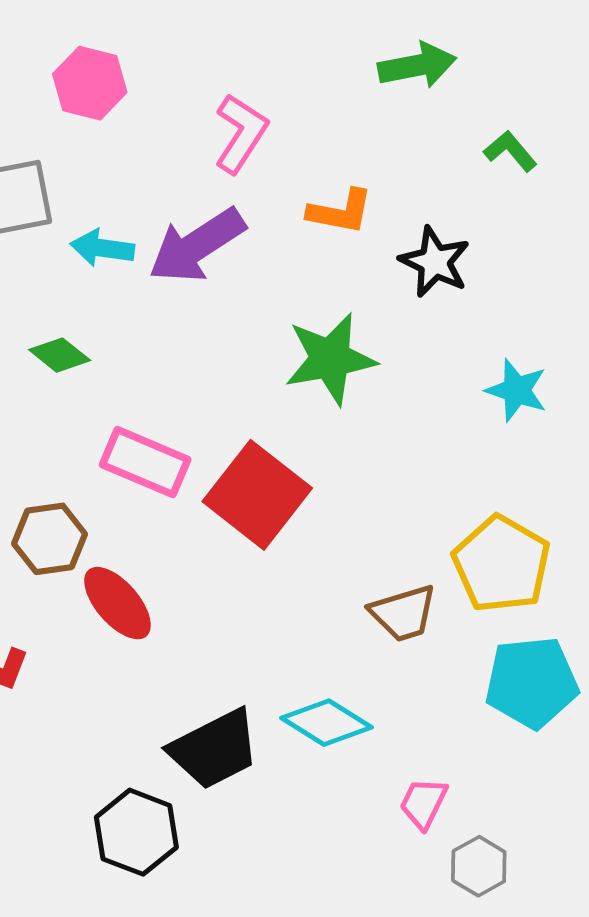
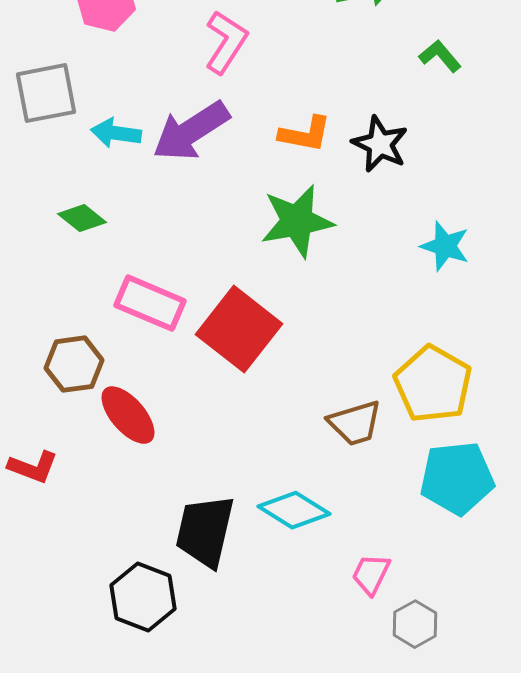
orange L-shape: (340, 212) -> (305, 134), moved
black trapezoid: (214, 749) -> (205, 531), turned 130

